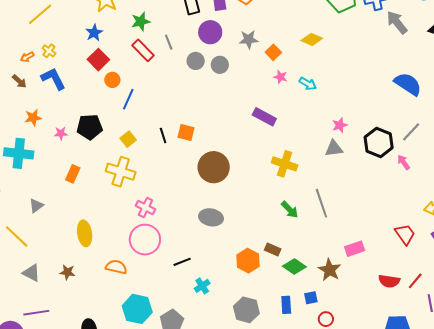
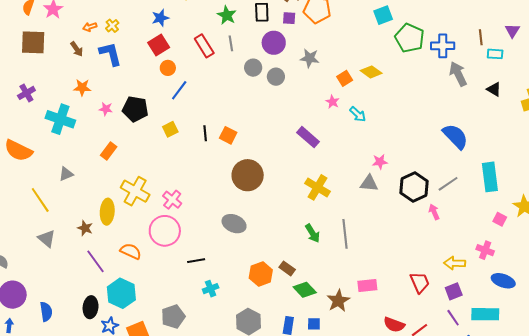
green star: (141, 21) -> (227, 15), moved, turned 30
orange square: (273, 52) -> (345, 78), moved
yellow cross: (121, 172) -> (135, 191), moved
brown star: (67, 272) -> (85, 228), moved
cyan hexagon: (137, 309) -> (121, 293), moved
purple line: (36, 313) -> (95, 261), moved, turned 50

